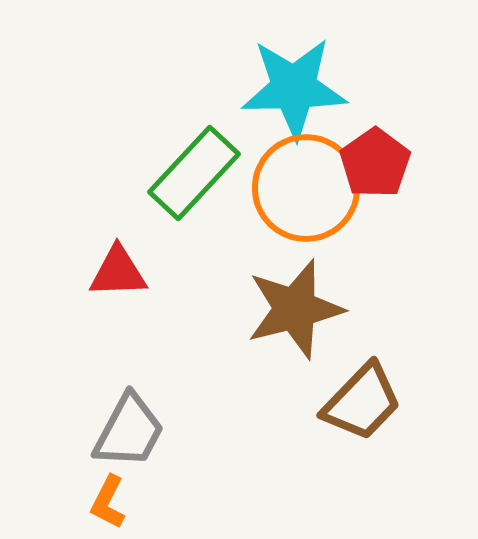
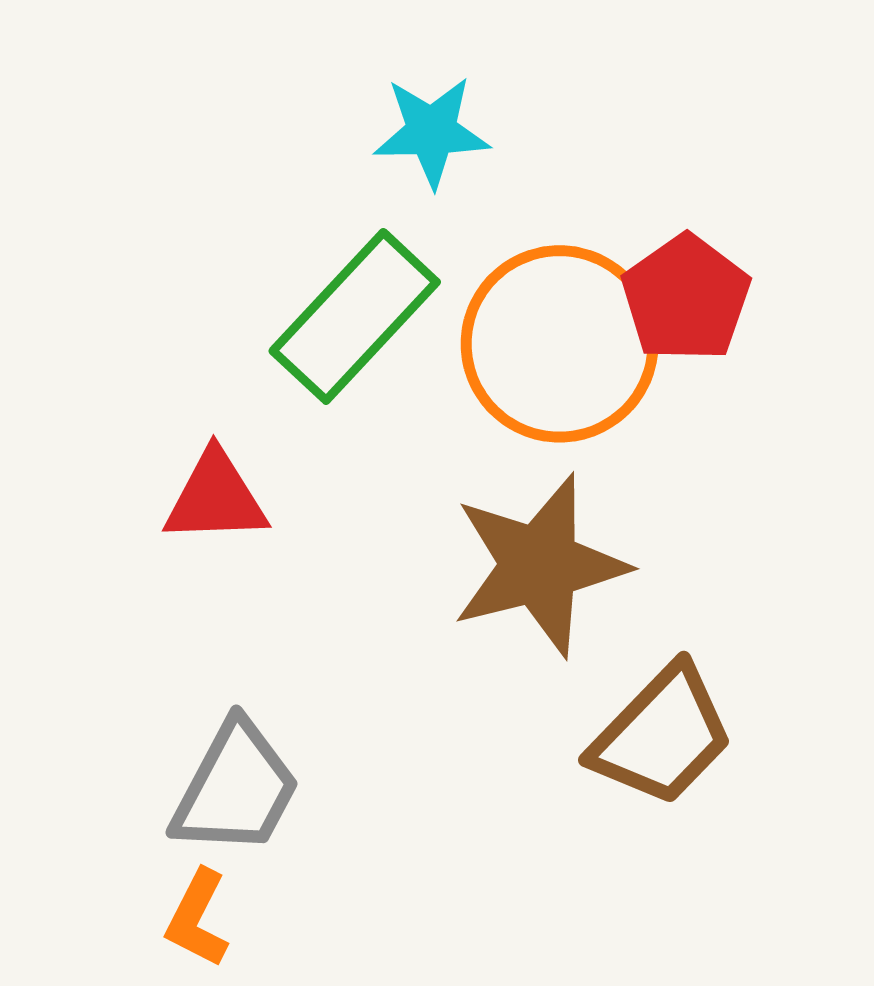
cyan star: (294, 88) -> (432, 132), moved, size x0.6

